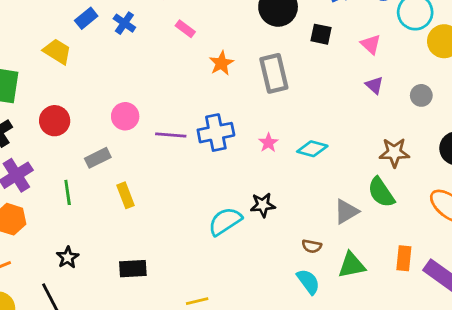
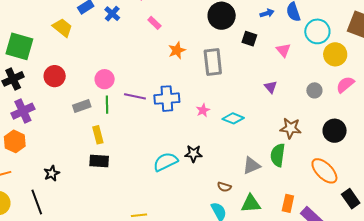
purple triangle: (374, 85) -> (271, 87), moved
green line: (68, 192) -> (107, 105), moved
green semicircle: (381, 192) -> (278, 155), turned 35
black rectangle: (133, 269) -> (99, 161), moved

